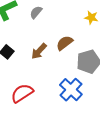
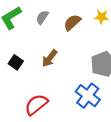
brown semicircle: (65, 43) -> (72, 22), moved

